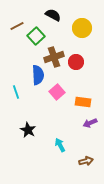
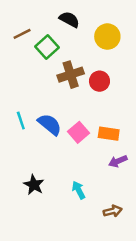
blue semicircle: (38, 75) -> (50, 124), moved, turned -48
pink square: (57, 92) -> (78, 132), moved
black star: (28, 130) -> (34, 185), moved

